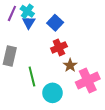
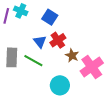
blue triangle: (29, 22) -> (40, 42), moved
green line: (32, 77) -> (33, 61), moved, turned -36

